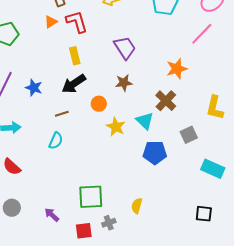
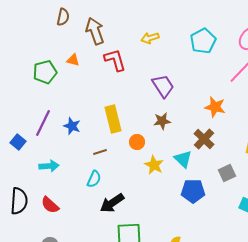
orange triangle: (51, 22) -> (73, 60), moved, turned 48
yellow rectangle: (75, 56) -> (113, 119), moved, size x1.5
orange star: (177, 69) -> (215, 107), turned 30
black arrow: (74, 84) -> (112, 203), moved

